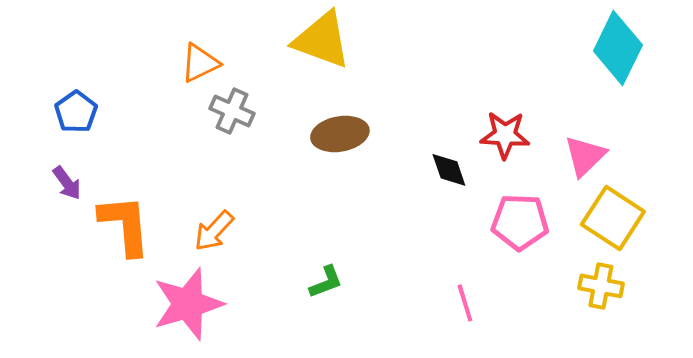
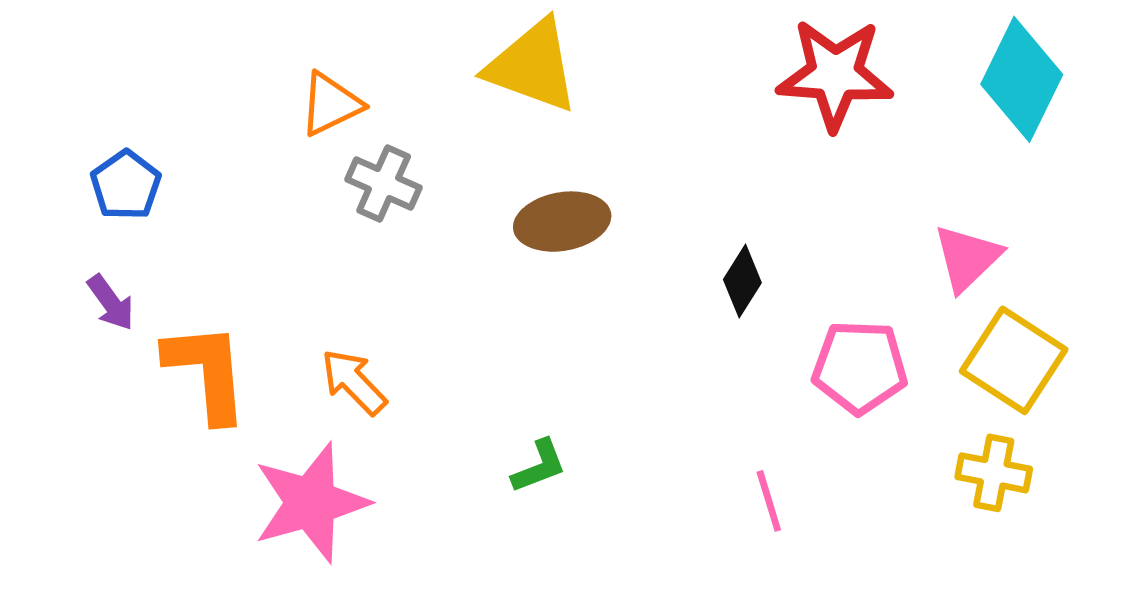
red star: (505, 135) -> (835, 74), moved, size x1.4
black diamond: (449, 170) -> (742, 281), turned 51
orange arrow: (214, 231) -> (354, 382), turned 93

